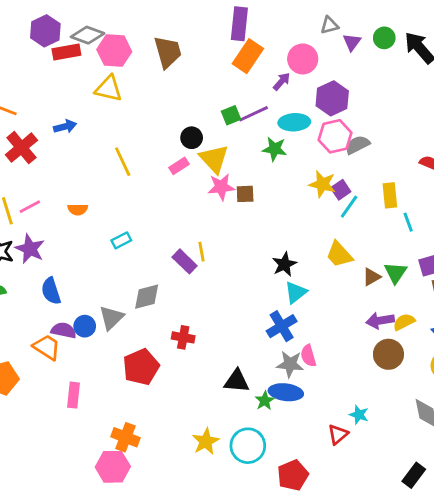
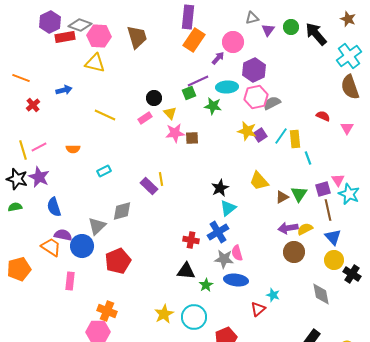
green square: (231, 115) -> (189, 93), moved
red cross: (21, 148) -> (33, 105), size x0.6
yellow triangle: (214, 159) -> (170, 113), size x0.6
yellow line: (123, 162) -> (105, 115), turned -40
cyan line: (349, 207) -> (281, 136), moved
blue circle: (85, 326) -> (82, 246), moved, size x1.5
red cross: (183, 337) -> (191, 240), moved
blue ellipse: (286, 392) -> (236, 280), moved

